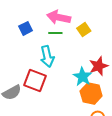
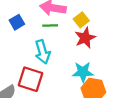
red star: (99, 66) -> (85, 38), moved
cyan star: (83, 77) -> (83, 72), turned -30

